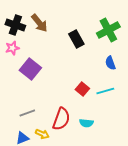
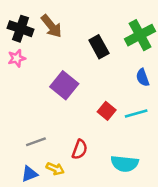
purple square: (30, 69) -> (64, 85), moved
red semicircle: (61, 119) -> (80, 149), size x0.7
cyan semicircle: (86, 123) -> (125, 164), moved, size x1.5

